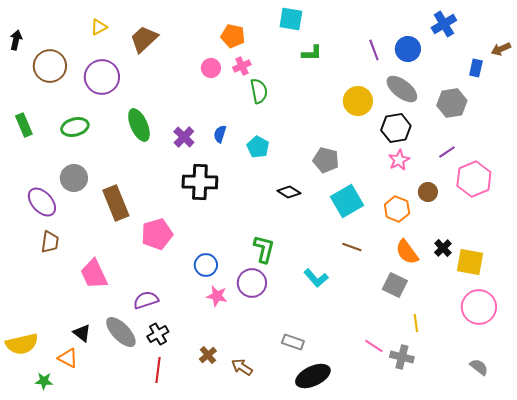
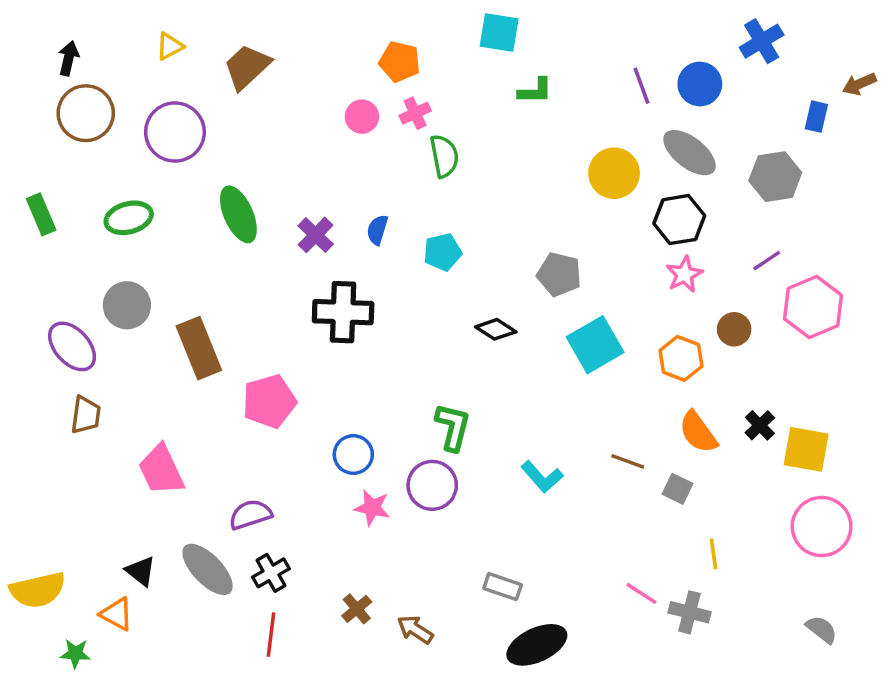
black arrow: (16, 40) -> (69, 58), moved
cyan pentagon: (258, 147) -> (443, 252), turned 30
brown line: (352, 247) -> (628, 461), moved
gray square: (395, 285) -> (678, 489), size x0.7

